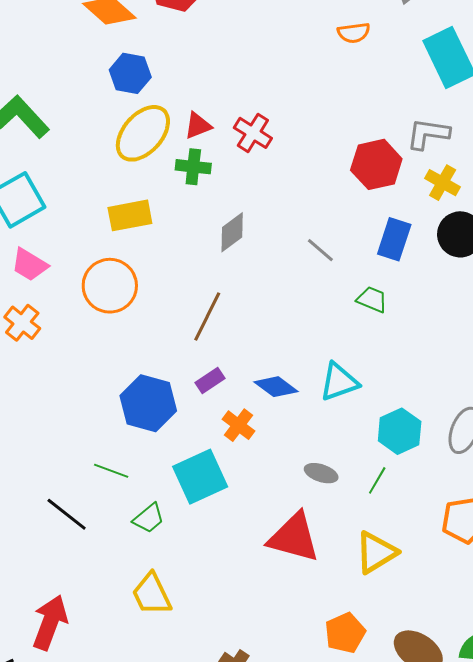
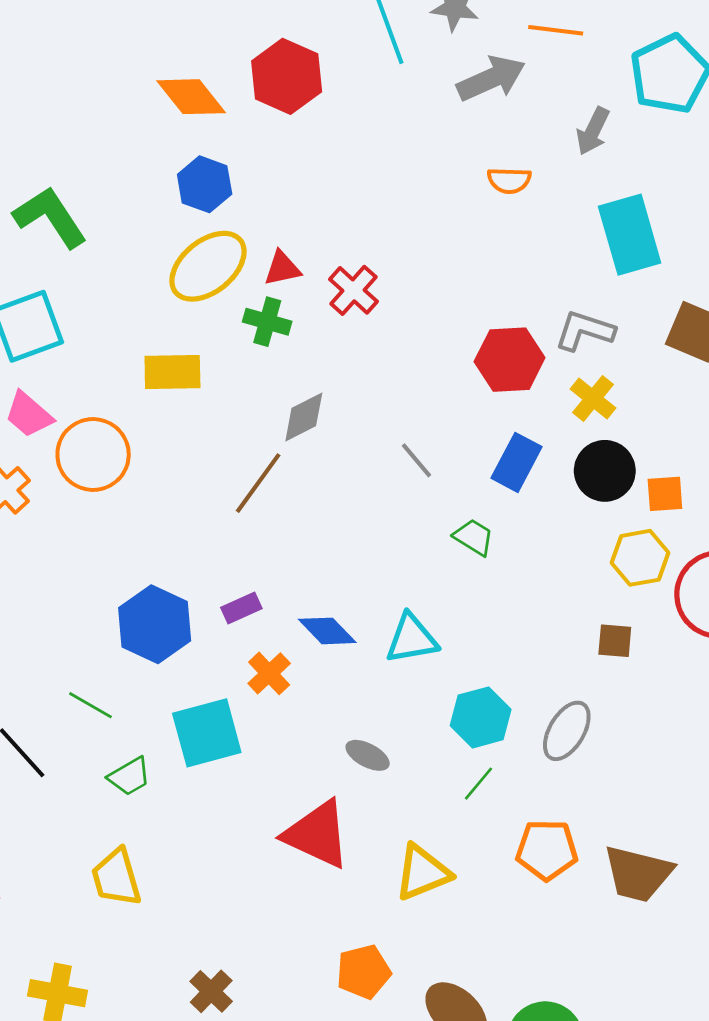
orange circle: (110, 286) -> (93, 455), moved
brown line: (207, 317) -> (258, 483), moved
green line: (377, 480) -> (478, 784), moved

